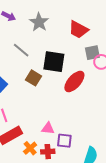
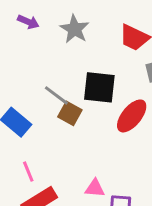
gray line: (21, 50) -> (56, 95), moved

